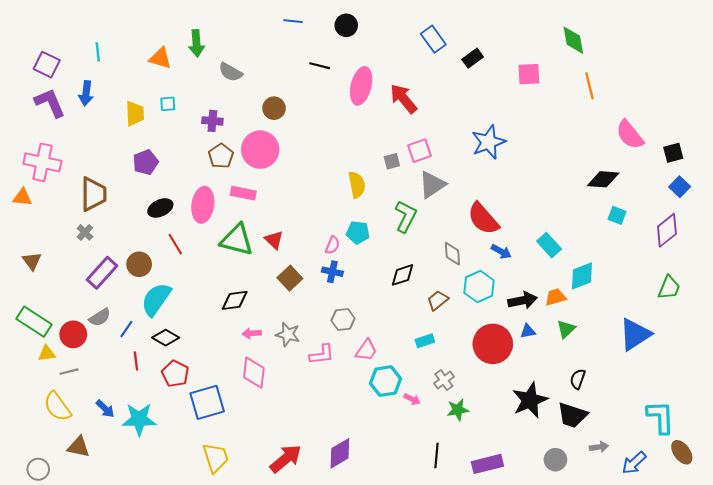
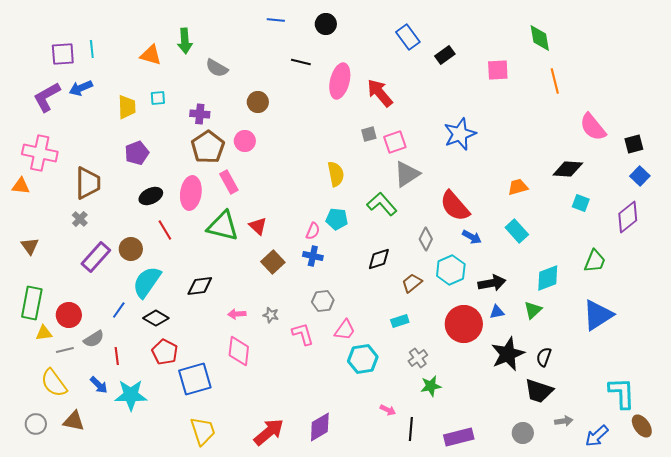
purple square: (47, 65) -> (63, 54), moved, turned -30
blue arrow: (86, 93) -> (81, 88), turned 60
purple L-shape: (50, 103) -> (47, 97), turned -96
pink circle: (260, 150) -> (245, 141), size x0.6
brown pentagon: (221, 156) -> (208, 147), size x1.4
gray square: (392, 161) -> (369, 134), moved
pink rectangle: (243, 193) -> (229, 182), turned 50
green L-shape: (406, 216) -> (382, 204), turned -68
gray diamond: (452, 254) -> (426, 239), turned 30
cyan diamond: (582, 276) -> (548, 278), moved
green trapezoid: (669, 288) -> (595, 261), moved
orange trapezoid: (555, 297) -> (518, 187), moved
black diamond: (235, 300) -> (200, 286), moved
gray semicircle: (100, 317) -> (94, 339), moved
green rectangle: (34, 322) -> (32, 303), turned 68
gray star: (288, 334) -> (271, 315), size x0.7
pink L-shape: (322, 355) -> (303, 334), turned -100
red line: (136, 361) -> (117, 356), moved
pink arrow: (412, 399) -> (388, 410), moved
black star: (530, 400) -> (508, 354), moved
gray circle: (38, 469) -> (36, 424), moved

